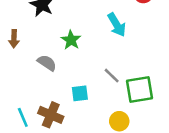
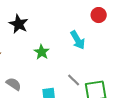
gray semicircle: (47, 63) -> (14, 84), moved

